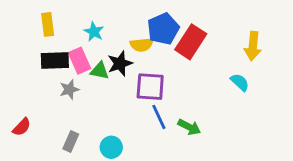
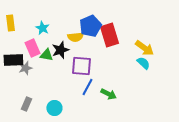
red rectangle: (191, 42) -> (109, 35), turned -50
yellow arrow: (253, 46) -> (144, 48), moved, turned -60
black rectangle: (55, 61) -> (13, 60), moved
blue line: (159, 117) -> (87, 87), turned 54

